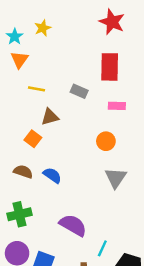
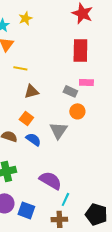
gray rectangle: (79, 91) -> (70, 91), moved
orange square: (33, 139) -> (26, 118), moved
gray triangle: (116, 178) -> (58, 130), moved
cyan line: (102, 248) -> (65, 199), moved

